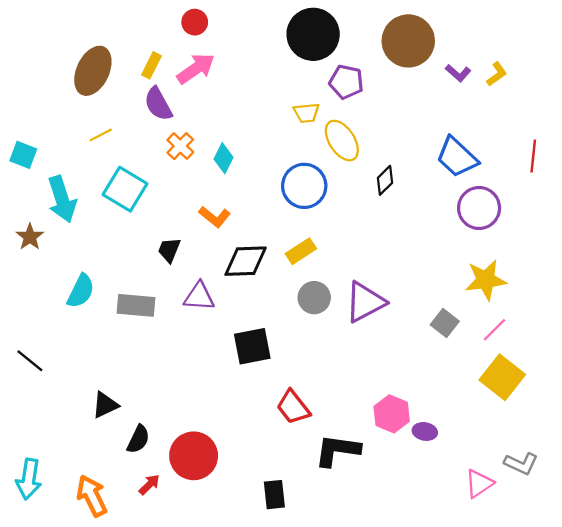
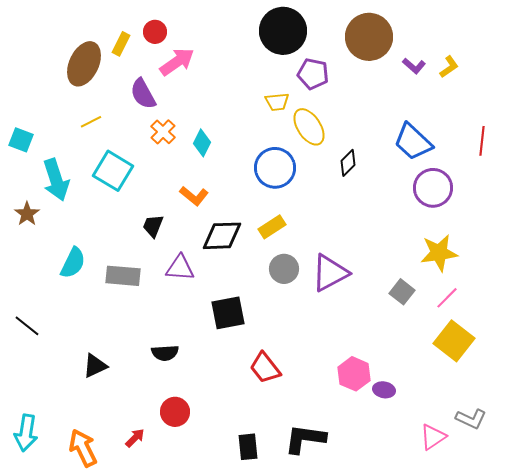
red circle: (195, 22) -> (155, 32), moved
yellow rectangle: (152, 65) -> (121, 44), moved
black semicircle: (138, 439) -> (165, 353), moved, turned 60
black L-shape: (337, 450) -> (305, 439), moved
red circle: (194, 456) -> (175, 412), size x0.7

